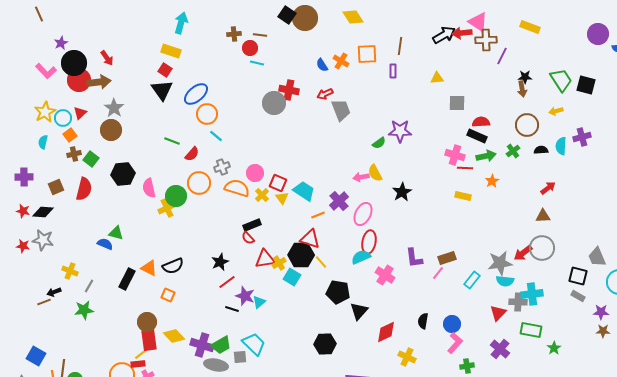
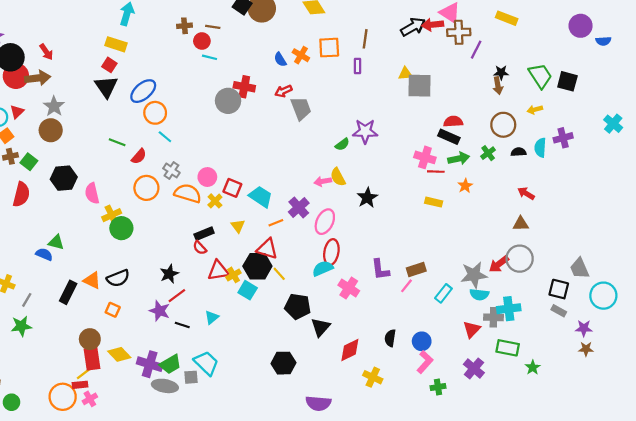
gray square: (457, 103) -> (420, 86), moved, size x1.4
gray cross: (222, 167) -> (171, 170), turned -35
red arrow: (548, 188) -> (526, 193), turned -112
green circle: (176, 196) -> (121, 228), moved
yellow triangle: (282, 198) -> (238, 226), moved
purple star: (245, 296) -> (159, 311), moved

